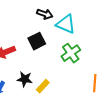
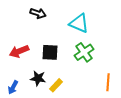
black arrow: (45, 14) -> (38, 13), moved
black square: (37, 41) -> (50, 52), moved, turned 30

